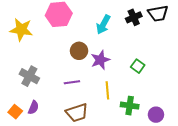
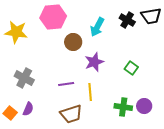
black cross: (134, 17) -> (127, 20), turned -35
brown circle: (79, 51) -> (73, 42), moved
yellow line: (107, 90) -> (90, 92), moved
purple circle: (156, 115) -> (144, 106), moved

